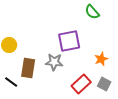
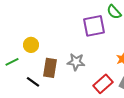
purple square: (69, 41) -> (94, 26), moved

